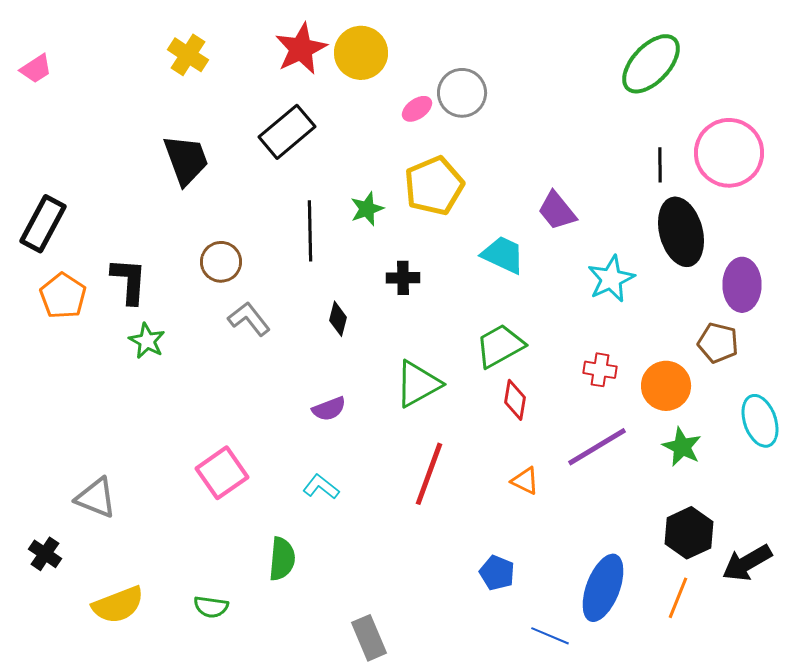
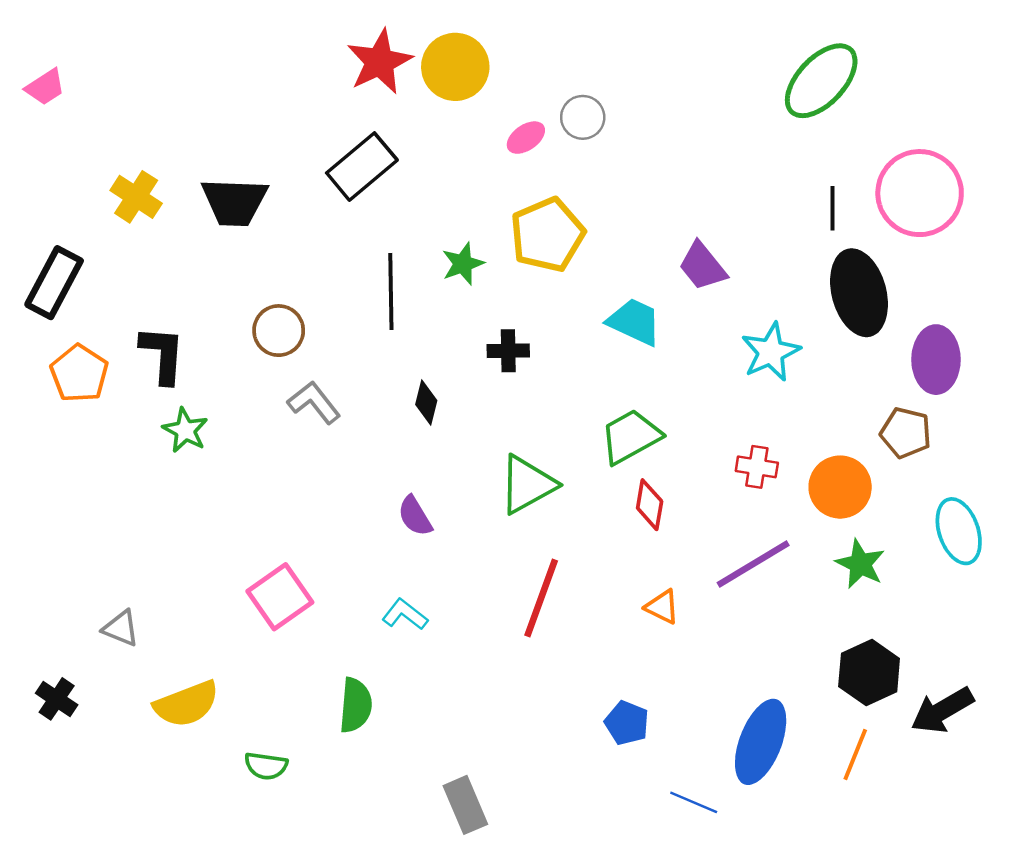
yellow cross: (188, 55) -> (136, 197), moved
gray circle: (462, 93) -> (583, 117), size x0.7
black trapezoid: (186, 160) -> (234, 202), turned 112
purple semicircle: (329, 409) -> (415, 516), turned 80
gray triangle: (96, 498) -> (121, 628), size x0.7
yellow semicircle: (118, 605) -> (187, 704), moved

